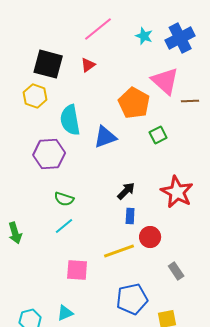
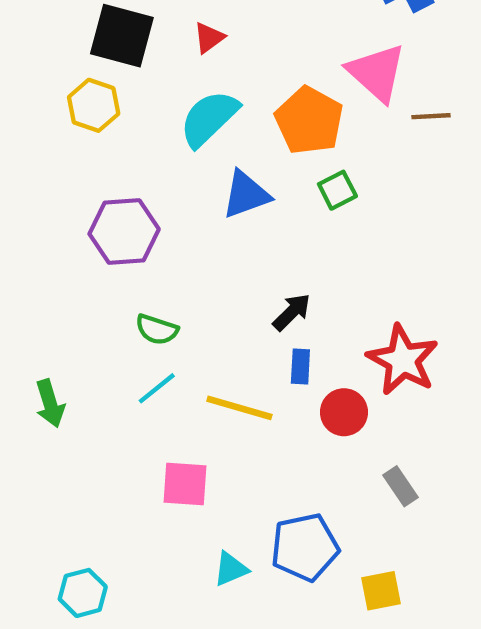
cyan semicircle: (70, 120) -> (209, 118), moved, turned 56
green square: (158, 135) -> (337, 190), moved
red star: (177, 192) -> (403, 360), moved
yellow line: (119, 251) -> (239, 408), moved, turned 36
cyan triangle: (65, 313) -> (231, 569), moved

